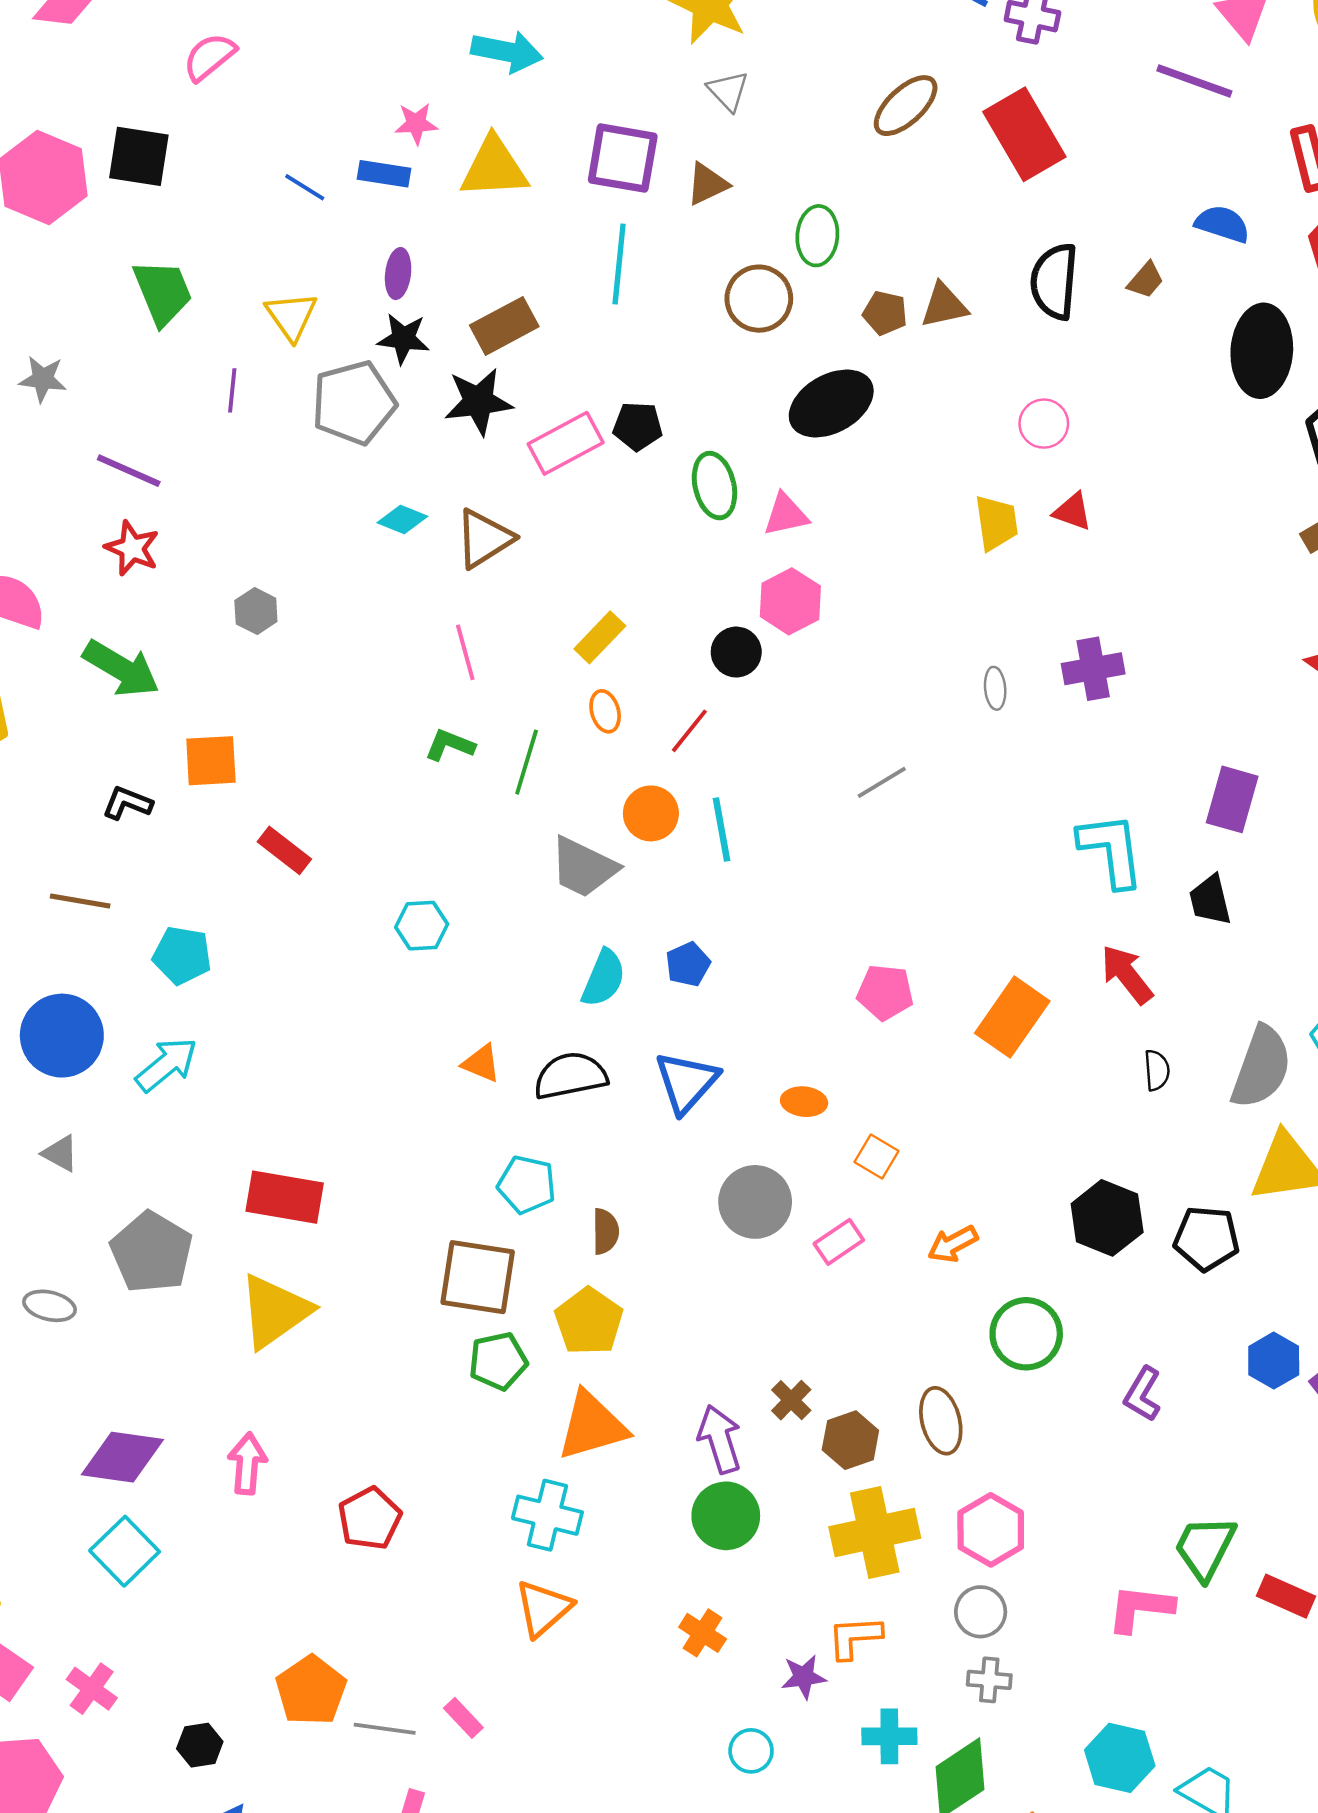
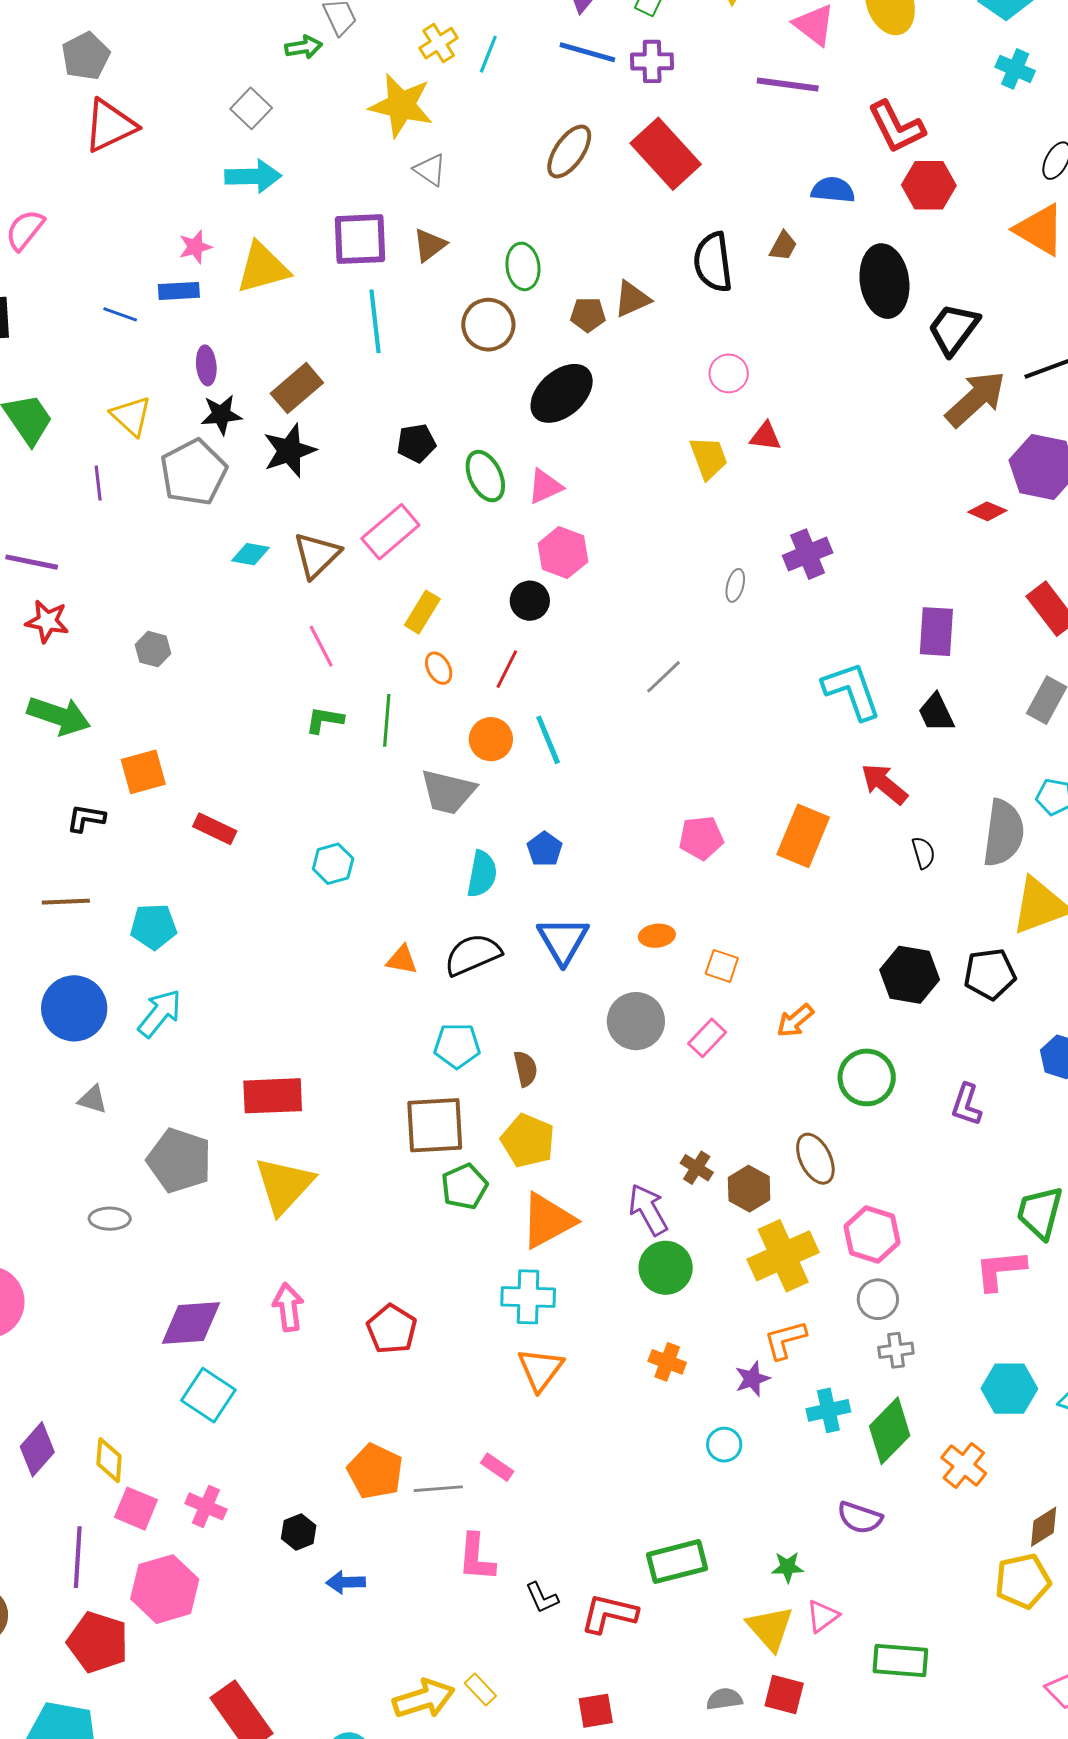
pink rectangle: (566, 443) -> (390, 532), moved
gray ellipse: (995, 688) -> (735, 585), turned 32

